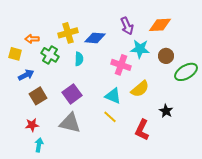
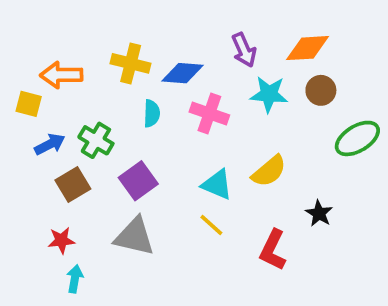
yellow cross: (68, 33) -> (131, 63), turned 30
orange arrow: (32, 39) -> (61, 75), size x1.5
green cross: (50, 55) -> (96, 140), moved
brown circle: (166, 56) -> (321, 90), moved
pink cross: (121, 65) -> (209, 113), moved

